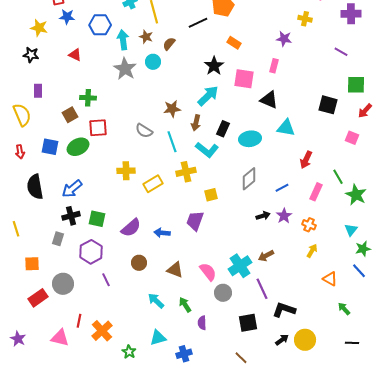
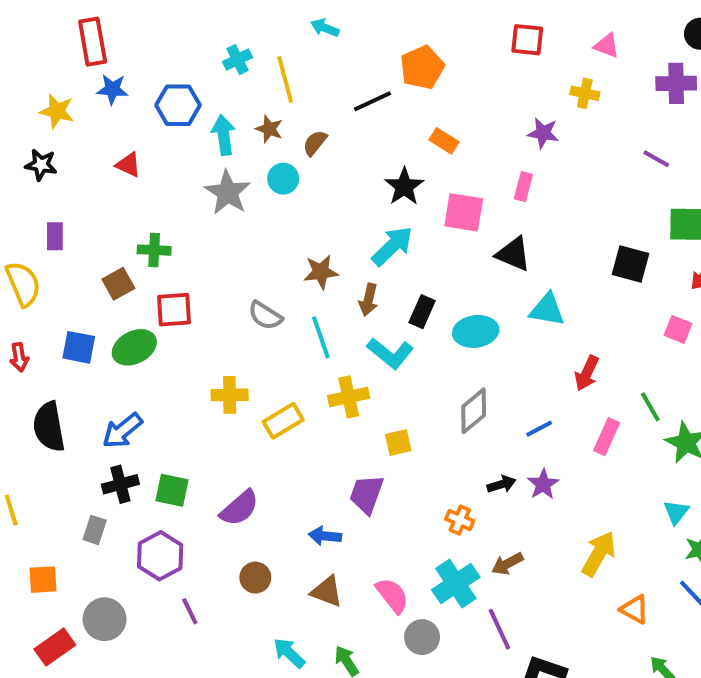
orange cross: (309, 225) -> (460, 520), moved
blue arrow: (162, 233) -> (325, 536), moved
yellow arrow: (312, 251) -> (599, 554), size x1.6

